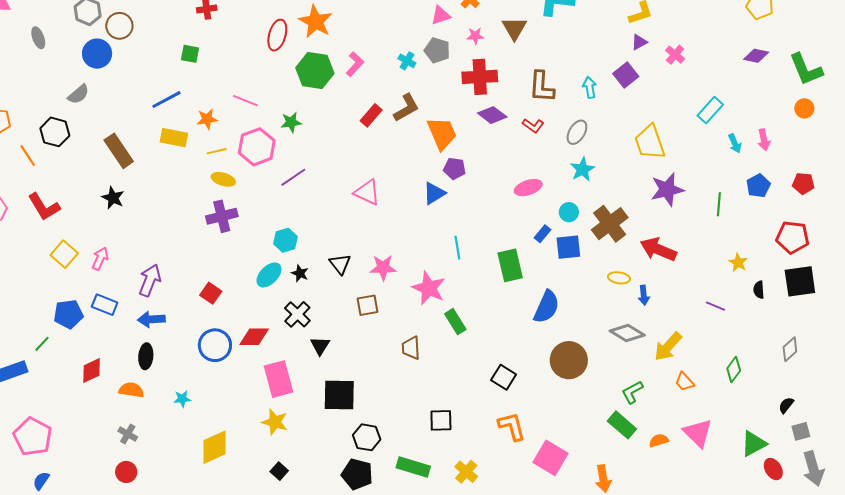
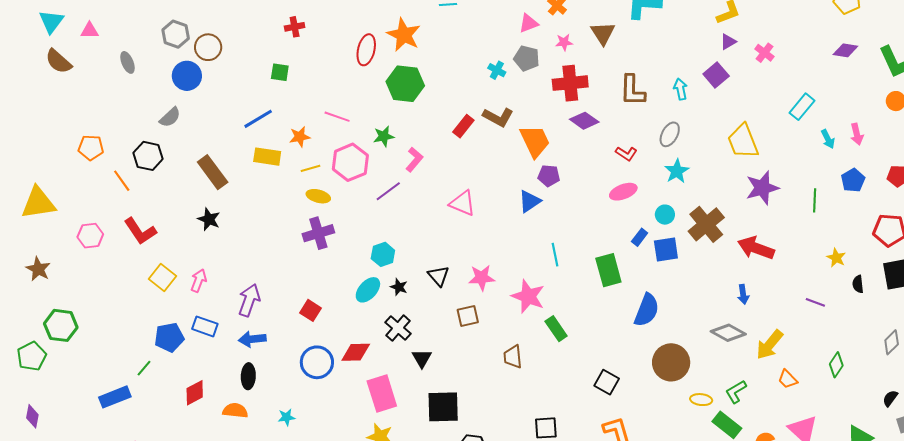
pink L-shape: (355, 64) -> (414, 159), moved
brown L-shape: (406, 108) -> (498, 117), turned 60
red L-shape: (533, 126) -> (626, 154), moved
yellow ellipse: (619, 278) -> (701, 400), moved

